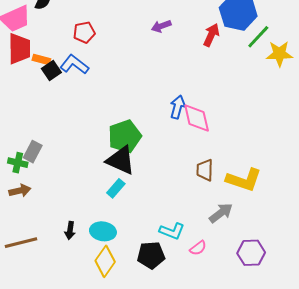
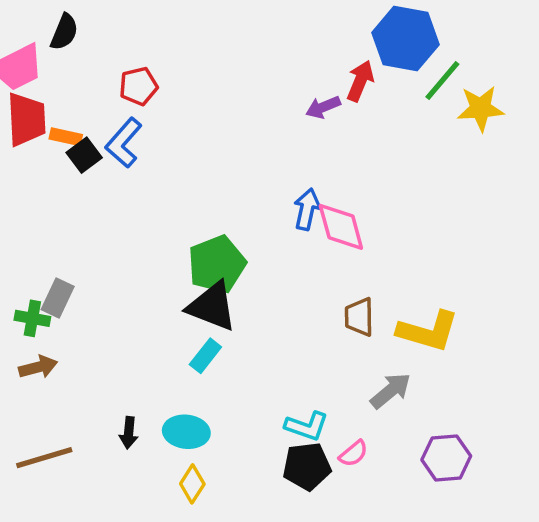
purple arrow: (161, 26) -> (323, 107), moved
blue L-shape: (74, 64) -> (124, 143), turned -84
black pentagon: (151, 255) -> (307, 466), moved
yellow diamond: (105, 261) -> (192, 484), size x0.7

